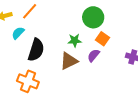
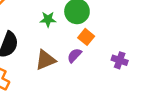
green star: (75, 41) -> (48, 19), moved

